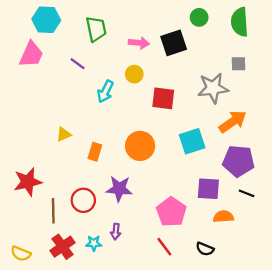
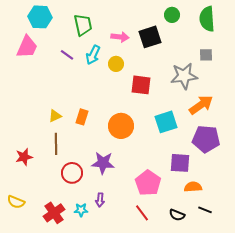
cyan arrow: (105, 91) -> (93, 55), moved
orange rectangle: (95, 152) -> (82, 117), moved
red star: (28, 182) -> (24, 157), size x0.7
black line: (247, 193) -> (205, 210), moved
brown line: (53, 211) -> (56, 144), moved
yellow semicircle: (21, 254) -> (16, 202), moved

